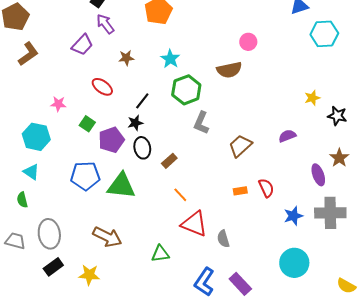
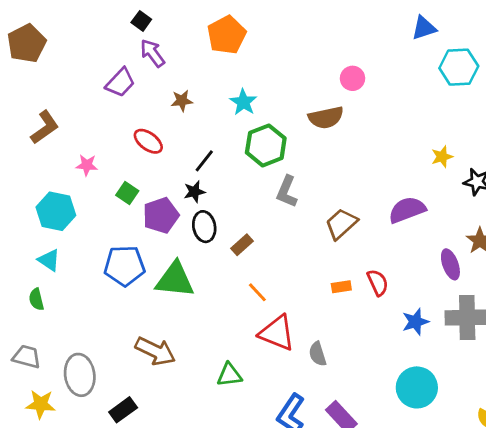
brown L-shape: (28, 54) -> (45, 127), moved
purple semicircle: (287, 136) -> (407, 210), size x1.5
gray ellipse: (49, 234) -> (80, 375), moved
black rectangle: (53, 267) -> (123, 410), moved
yellow star: (89, 275) -> (41, 404), moved

